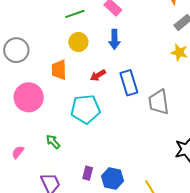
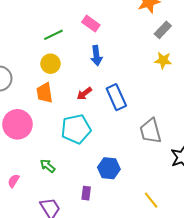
yellow circle: (78, 42) -> (50, 64), moved
gray trapezoid: (159, 102) -> (151, 131), moved
blue hexagon: (113, 178) -> (109, 168), moved

